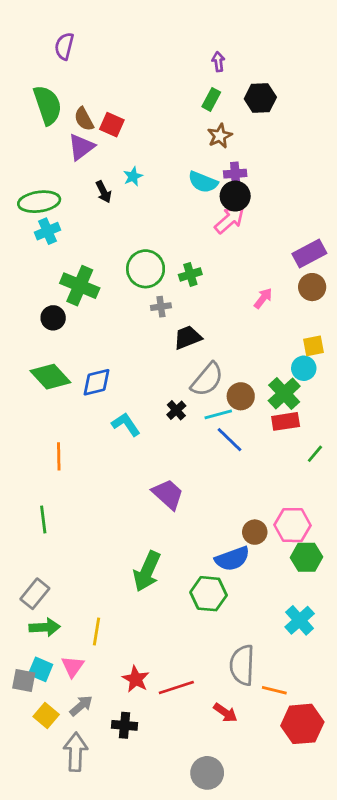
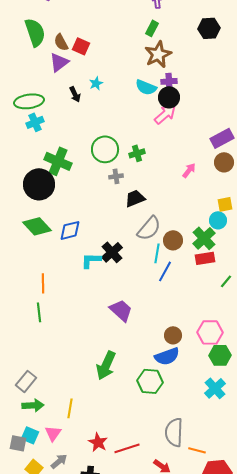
black hexagon: (260, 98) -> (209, 28), moved
brown star: (220, 136) -> (158, 54), size x1.5
black circle: (53, 318) -> (39, 184), size x1.8
black cross: (176, 410) -> (112, 252), moved, size x1.5
cyan line: (218, 414) -> (157, 253), turned -66
cyan L-shape: (126, 424) -> (91, 260), turned -55
blue line: (230, 440) -> (165, 271), turned 75
green line: (43, 519) -> (39, 312), moved
brown circle: (255, 532) -> (173, 335), moved
cyan cross: (300, 620) -> (215, 388), moved

